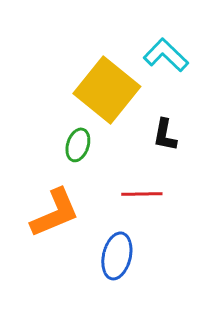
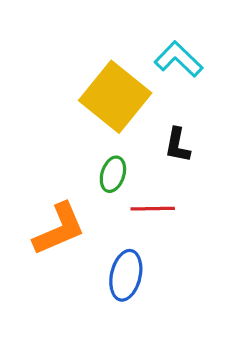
green ellipse: (78, 145) -> (113, 174), moved

